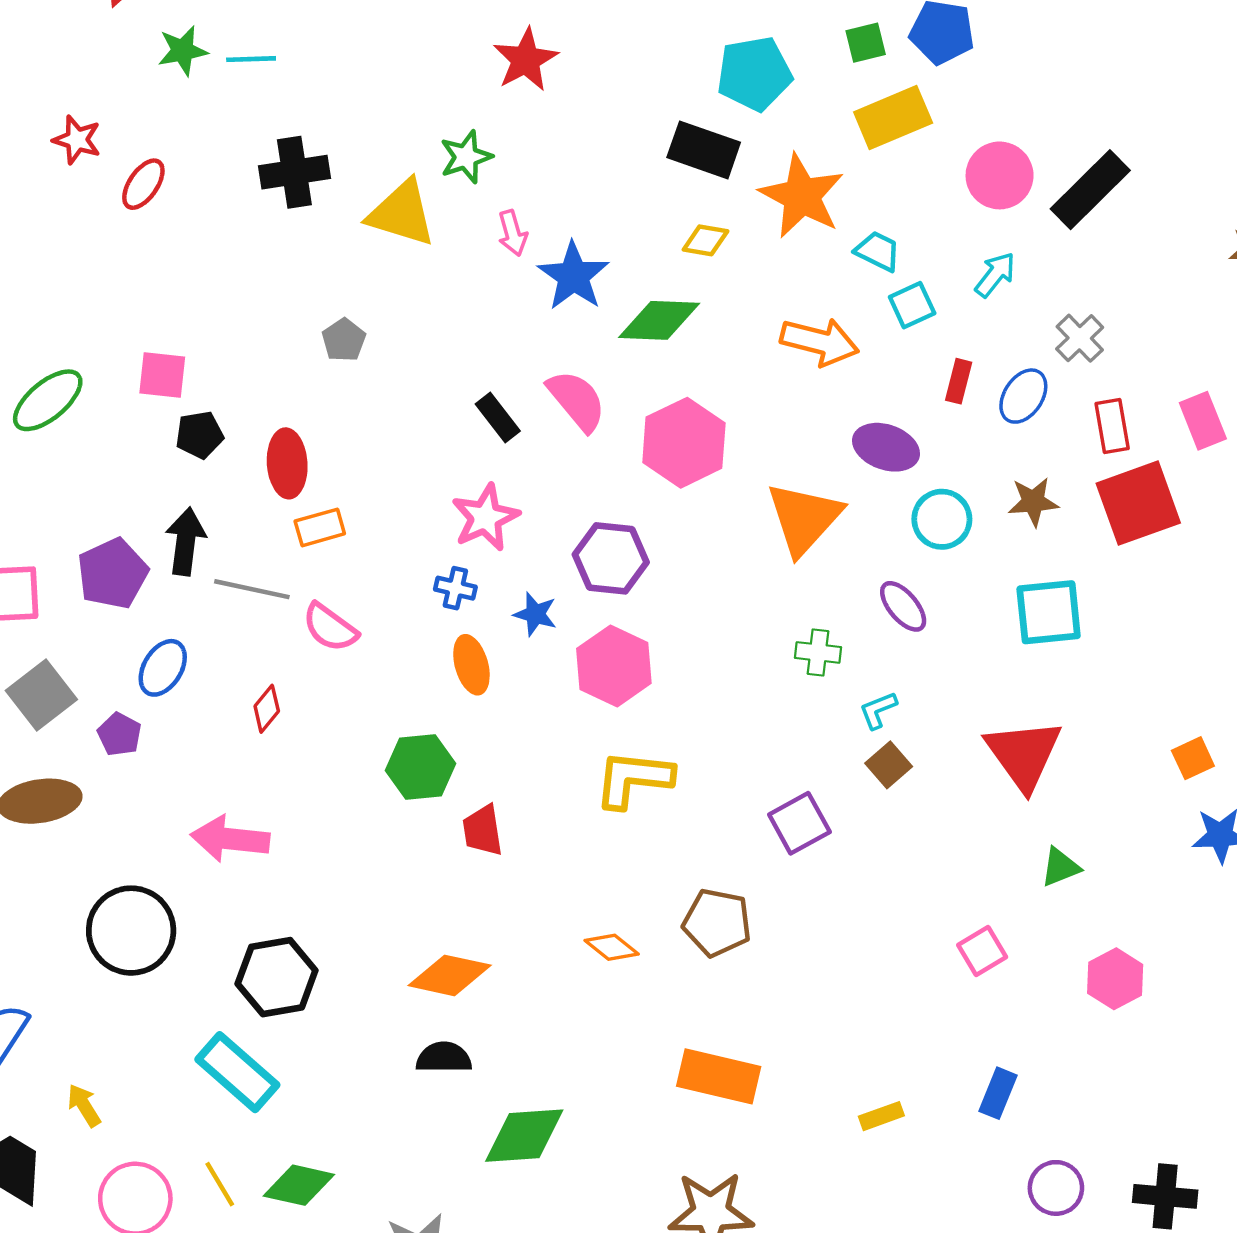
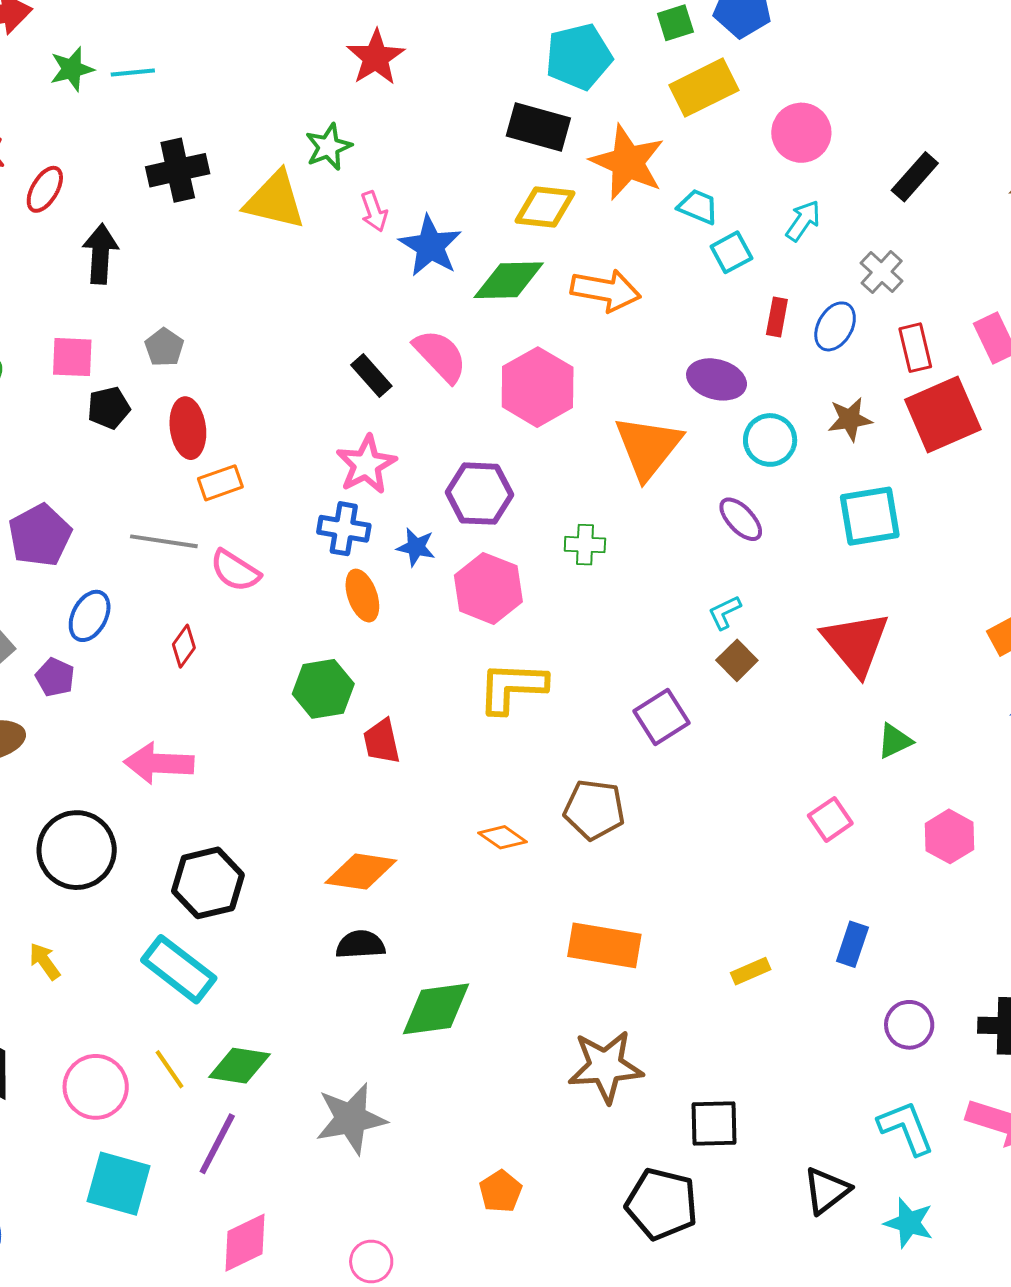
black rectangle: (1090, 190) -> (915, 177), moved, size x0.7
yellow diamond: (705, 240) -> (545, 207), size x1.5
gray pentagon: (344, 340) -> (164, 347), moved
orange arrow: (820, 342) -> (606, 290), moved
black arrow: (186, 541) -> (100, 254), moved
blue cross: (455, 588) -> (344, 529), size x1.4
green cross: (818, 652) -> (585, 545), moved
yellow arrow: (84, 1105) -> (45, 961), moved

